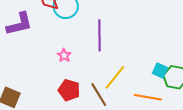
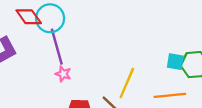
purple line: (100, 35) -> (57, 47), moved

